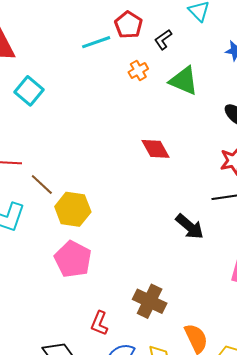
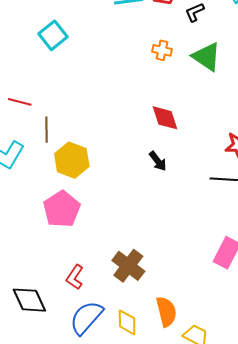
orange cross: (138, 71) -> (162, 50), moved, turned 30
brown line: (42, 184) -> (46, 130), turned 35
black arrow: (190, 227) -> (158, 161), moved, size x0.7

